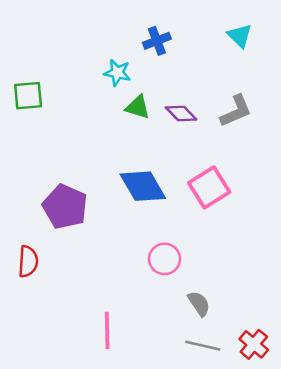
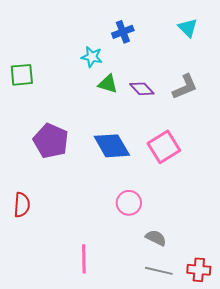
purple pentagon: (65, 207) -> (51, 141), moved
gray semicircle: (199, 304) -> (156, 238), turned -30
red cross: (254, 344) -> (199, 270), turned -35

